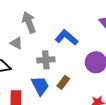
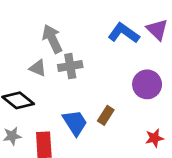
blue L-shape: (67, 37) -> (124, 33), moved
gray cross: (46, 60) -> (70, 66), moved

